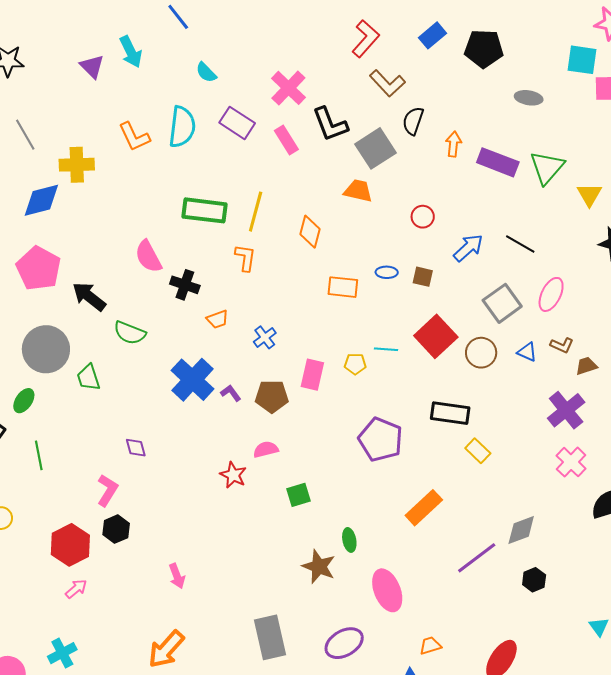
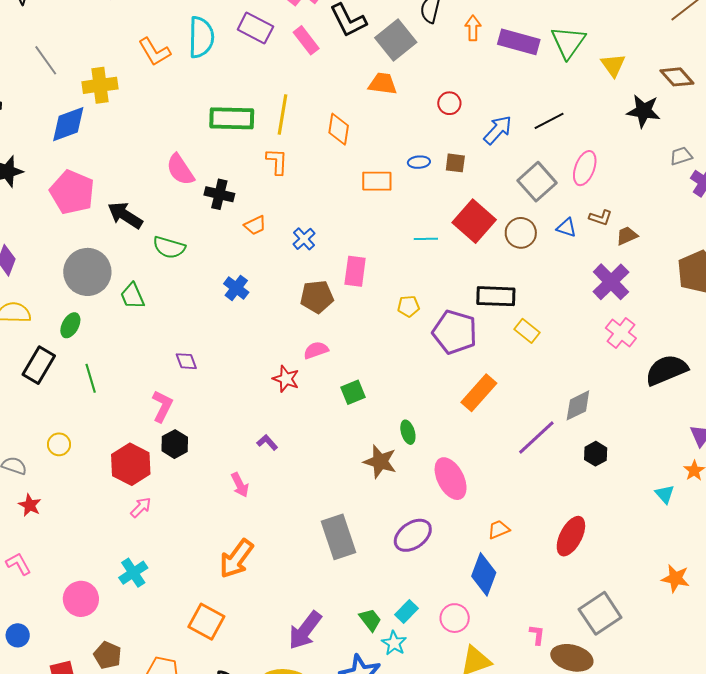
black line: (520, 244) -> (549, 121), turned -52
yellow pentagon: (355, 364) -> (408, 306), moved
blue cross: (193, 380) -> (236, 288), size x0.6
purple L-shape: (231, 393) -> (267, 442), moved
purple pentagon: (381, 439) -> (455, 332), moved

